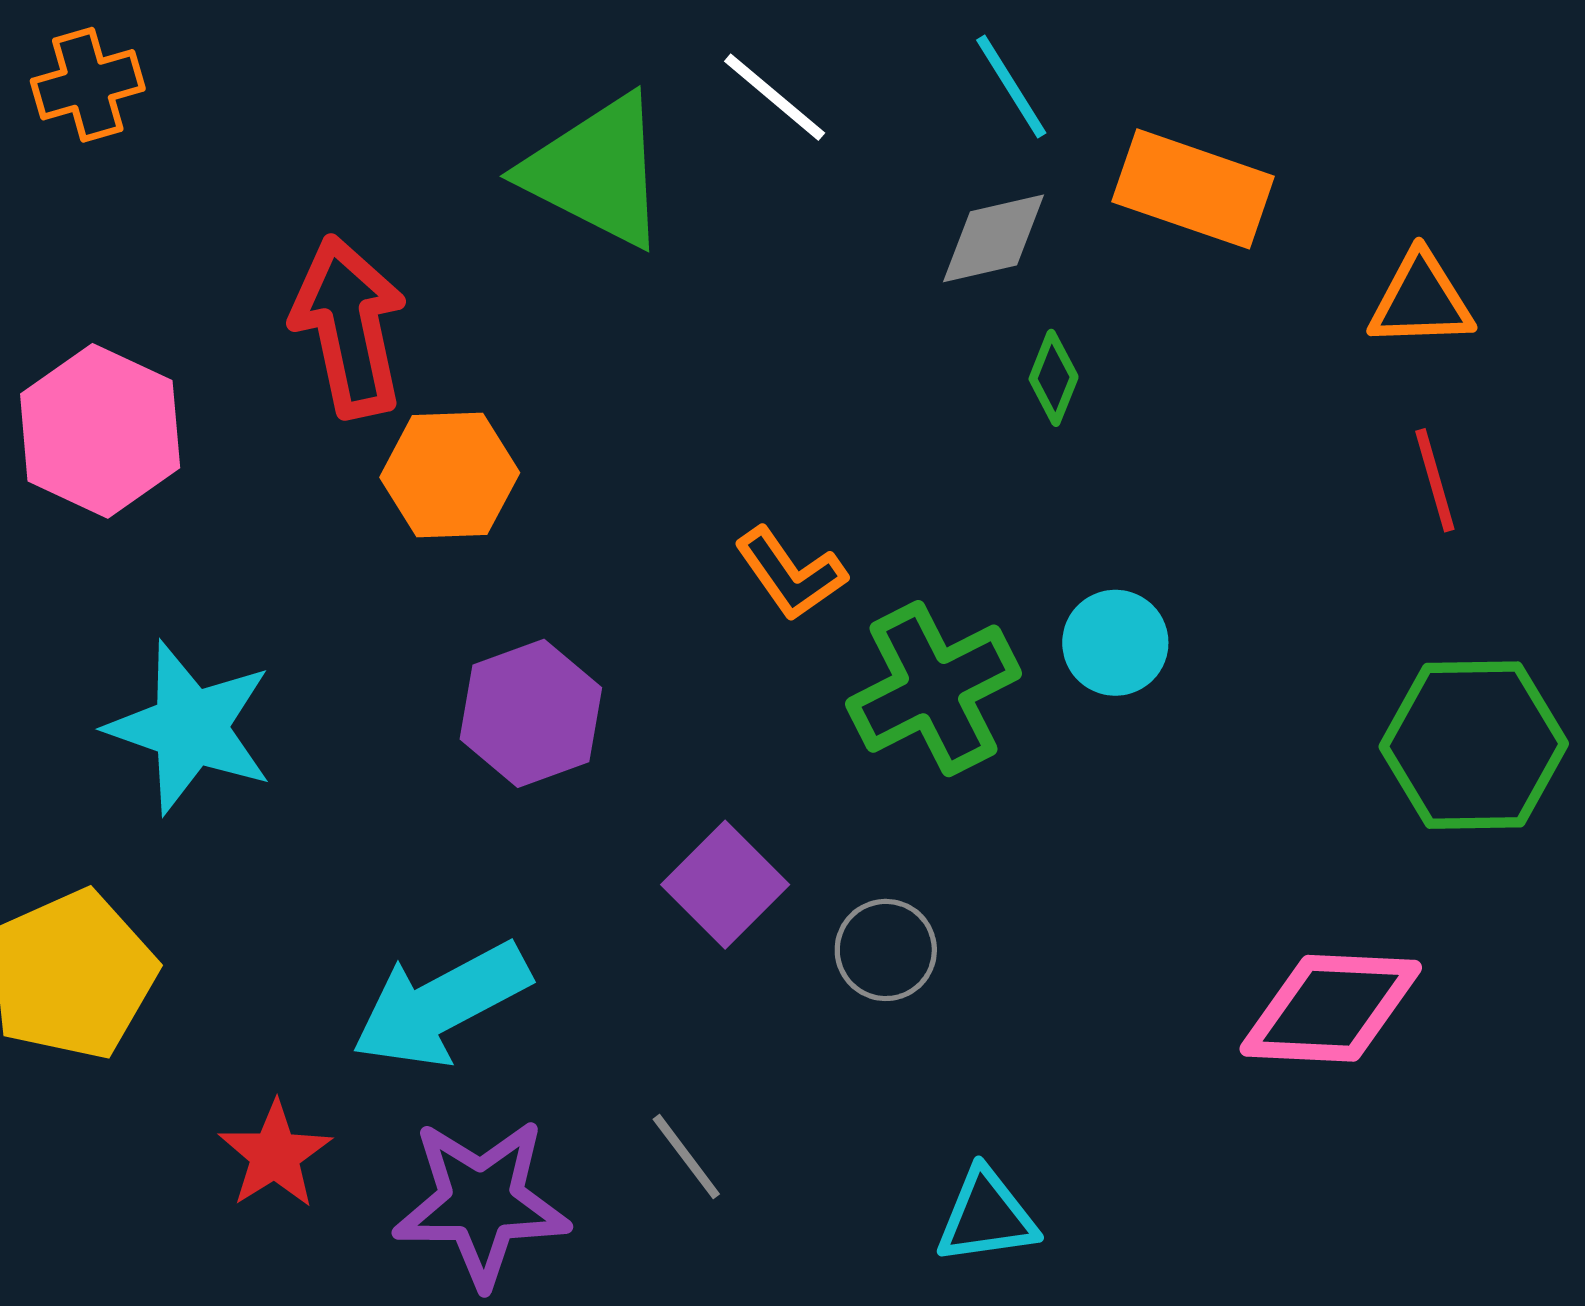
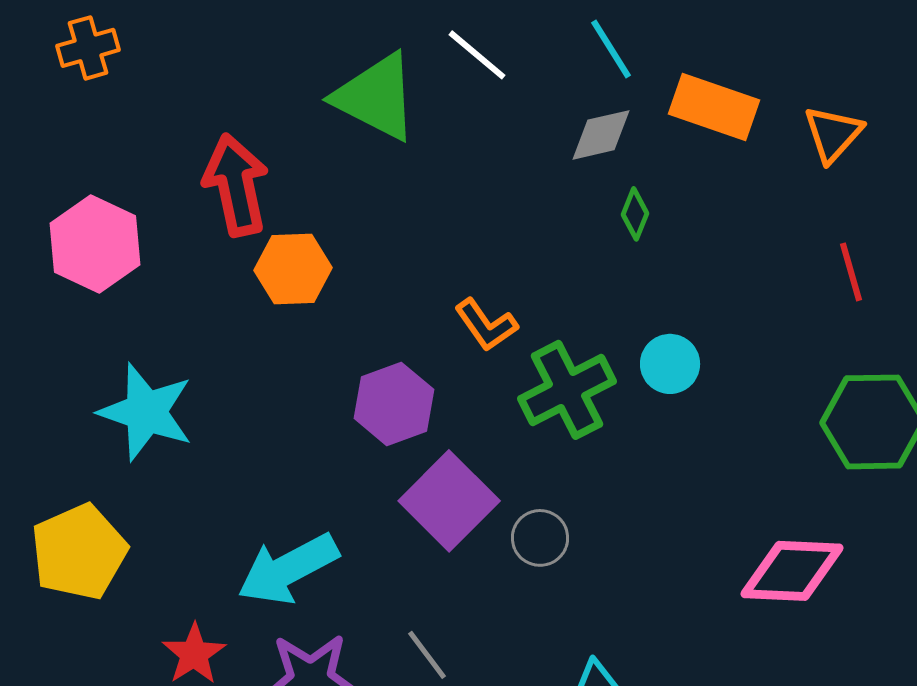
orange triangle: (1421, 300) -> (833, 134), moved, turned -46
purple hexagon: (531, 713) -> (394, 404), moved
purple square: (725, 885) -> (449, 501), size x1.4

